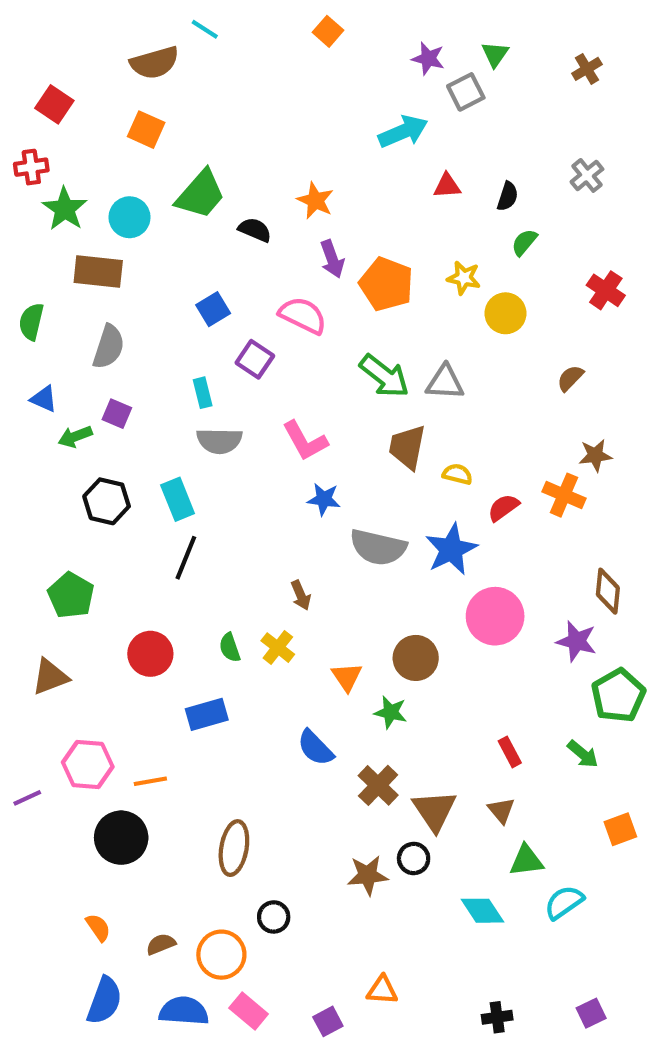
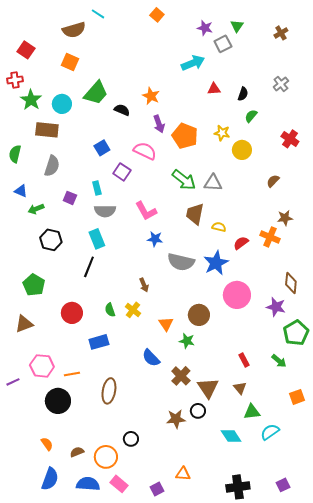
purple square: (117, 414) -> (70, 198), moved
cyan rectangle: (178, 499) -> (97, 239), moved
brown ellipse: (234, 848) -> (109, 391), moved
black cross: (497, 1017) -> (238, 487), size x1.6

